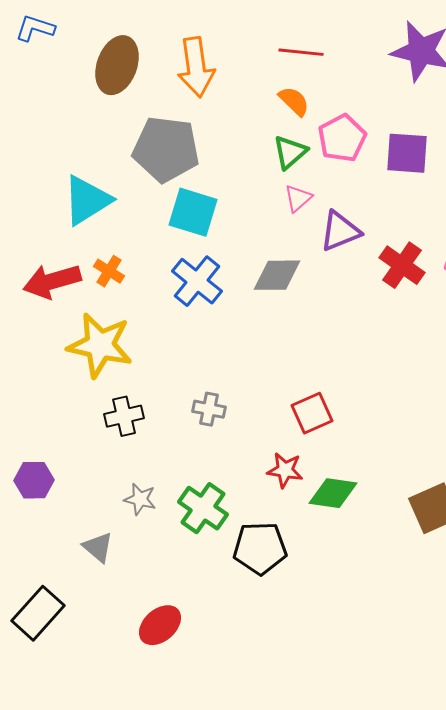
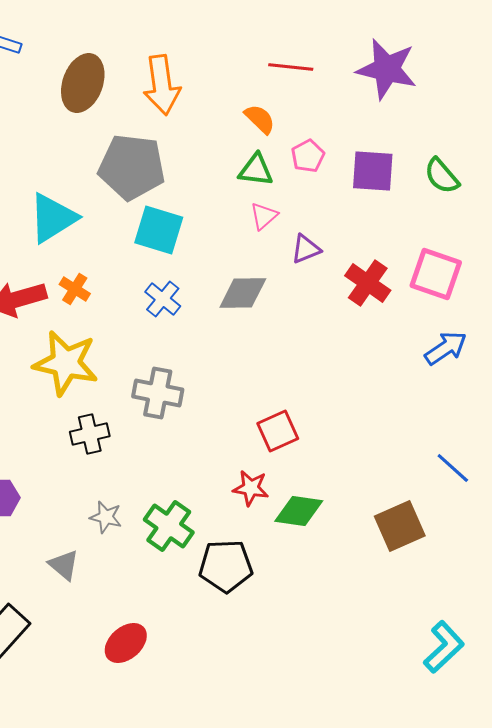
red line: (301, 52) -> (291, 67), moved
pink pentagon: (342, 138) -> (308, 156), size x0.7
green triangle: (290, 152) -> (256, 170), turned 48
purple triangle: (340, 231) -> (306, 249), size x0.7
blue cross: (197, 281) -> (163, 299), size x0.7
gray cross: (209, 409) -> (158, 393), moved, size x1.5

